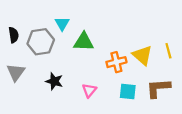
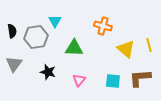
green triangle: (84, 42) -> (74, 48), moved
orange cross: (116, 62) -> (103, 26), moved, turned 30

